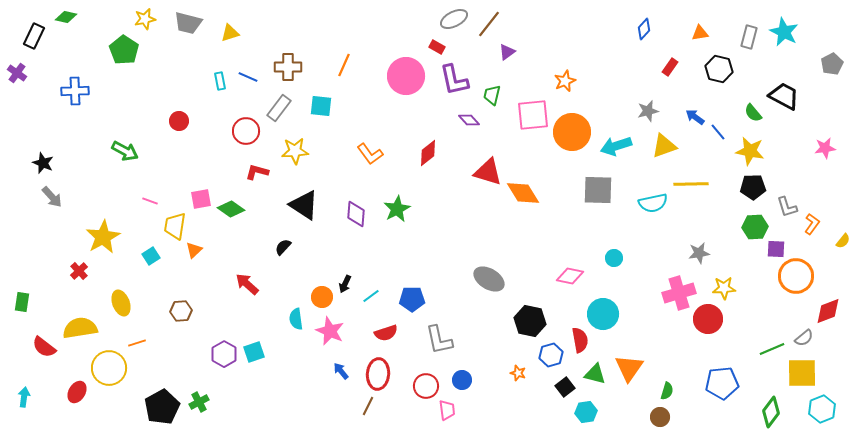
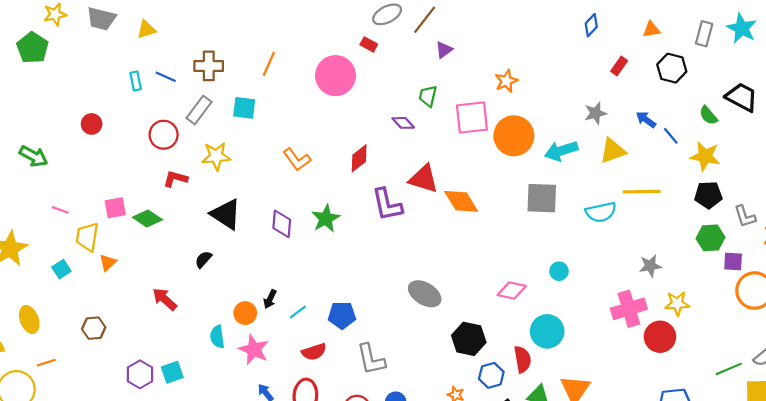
purple L-shape: (454, 80) -> (387, 205), moved

